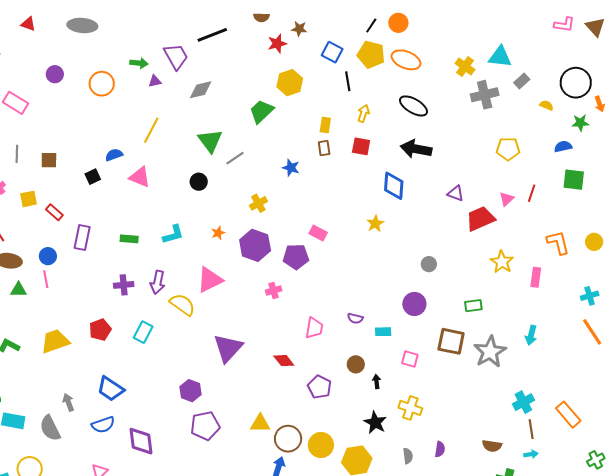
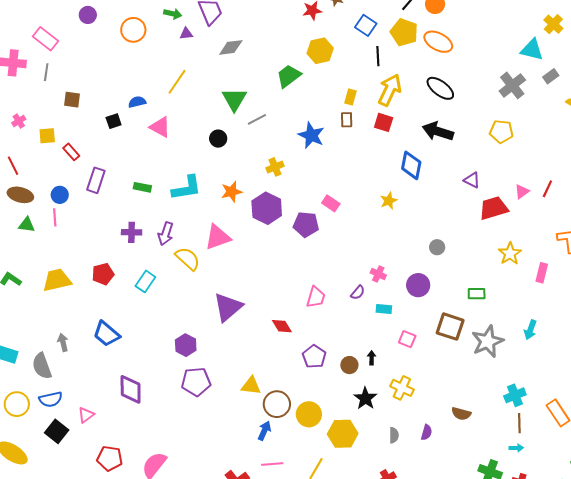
yellow cross: (465, 66) -> (553, 24), moved
gray cross: (485, 95) -> (512, 85), turned -32
yellow arrow: (363, 113) -> (390, 90), size x1.8
yellow pentagon: (508, 149) -> (501, 131), moved
gray line: (17, 154) -> (46, 72), moved
blue star: (291, 168) -> (311, 135), size x1.5
orange star: (218, 233) -> (232, 192), size x1.5
cyan L-shape: (173, 234) -> (187, 188), size x1.4
pink cross: (274, 290) -> (378, 274), moved, turned 35
purple semicircle: (355, 318) -> (358, 293), turned -70
brown circle: (356, 364) -> (349, 365), moved
blue semicircle: (103, 425) -> (51, 399), moved
brown semicircle: (492, 446) -> (461, 414), moved

